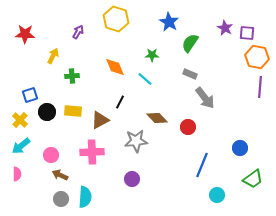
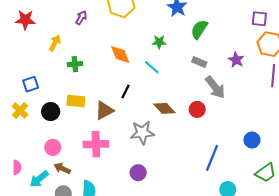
purple star: (225, 28) -> (236, 60), moved
black circle: (47, 112) -> (51, 112), moved
red circle: (188, 127) -> (197, 109), moved
cyan arrow: (21, 146) -> (39, 179), moved

